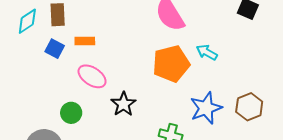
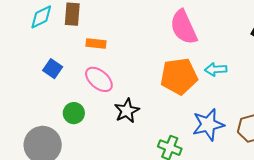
blue square: (55, 49) -> (53, 69), moved
cyan arrow: (207, 52) -> (216, 69), turned -40

